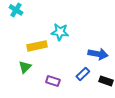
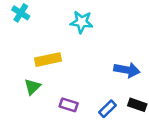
cyan star: (60, 32) -> (82, 22), moved
blue rectangle: (83, 74) -> (107, 109), moved

